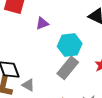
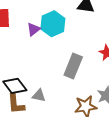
cyan hexagon: (70, 45) -> (53, 24), moved

